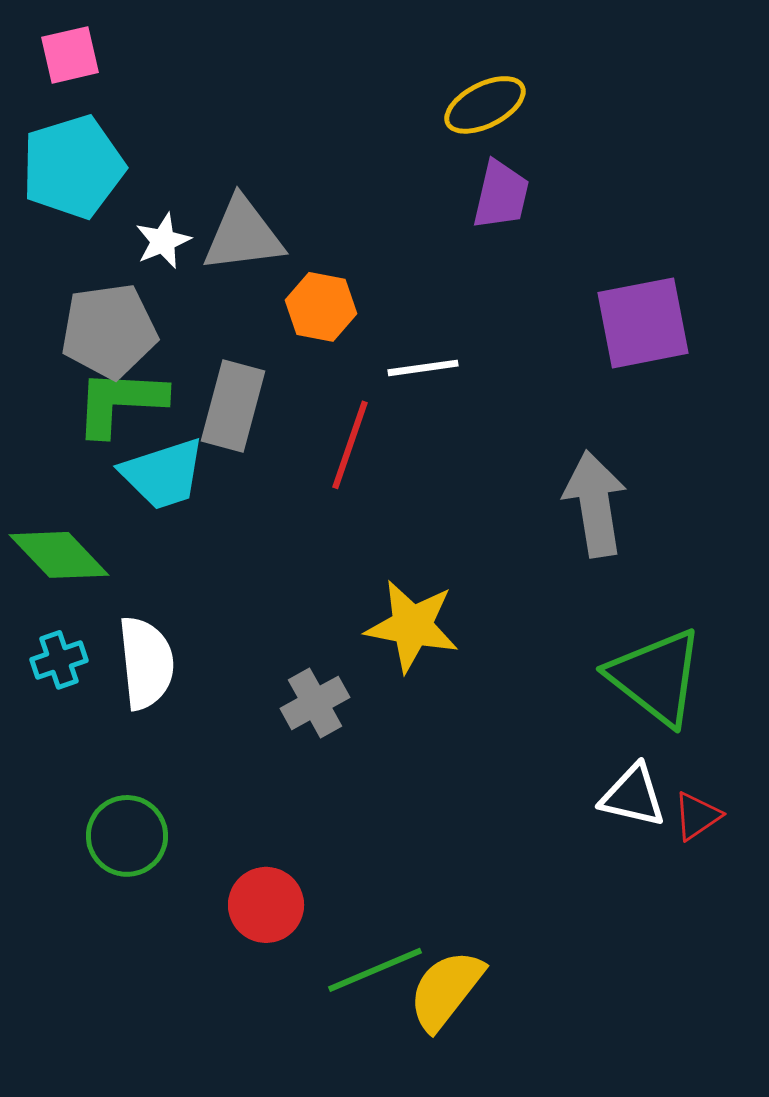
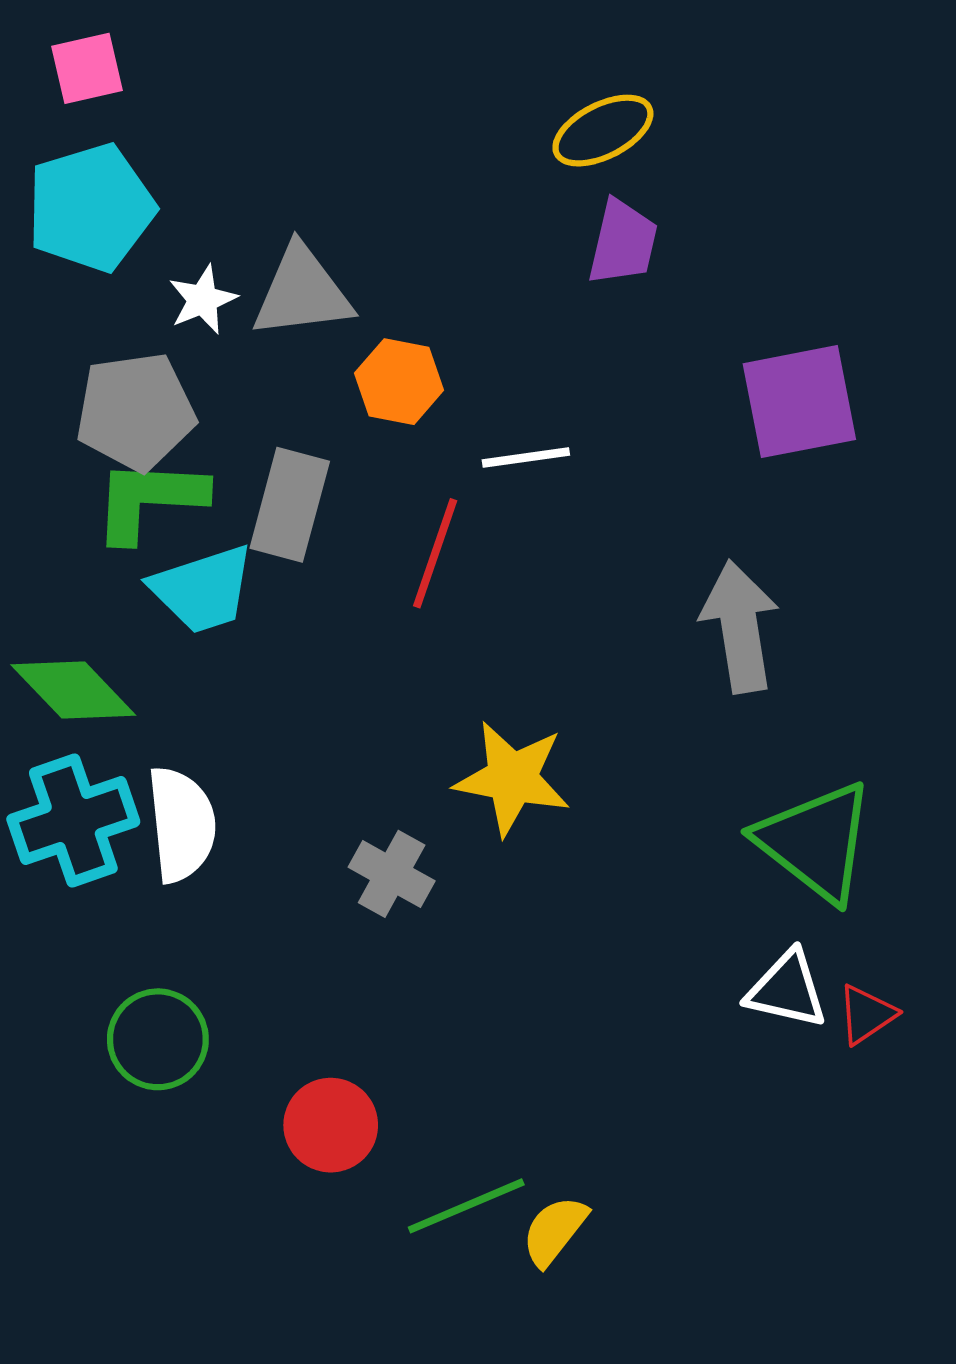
cyan cross: (59, 660) -> (73, 821), size x1.8
gray cross: (315, 703) -> (392, 874), turned -32
yellow semicircle: (446, 990) -> (554, 1231), size x0.7

